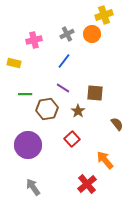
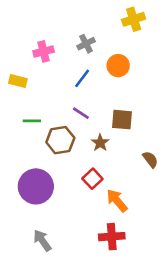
orange circle: (92, 34) -> (118, 66), moved
orange arrow: (105, 160) -> (117, 201), moved
red cross: (87, 184) -> (112, 237), turned 36

